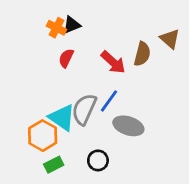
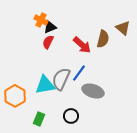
black triangle: (72, 25) -> (50, 27), moved
cyan triangle: (62, 118) -> (45, 85), turned -45
orange hexagon: (43, 136) -> (15, 96), moved
green rectangle: (54, 165) -> (39, 119), turned -40

